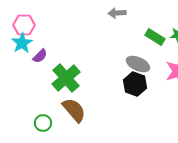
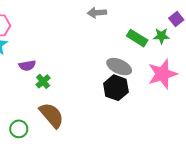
purple semicircle: (40, 56) -> (27, 66), moved, turned 35
green cross: (66, 78) -> (43, 81), size x0.5

